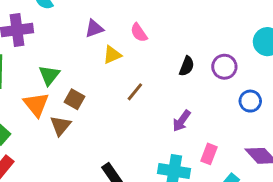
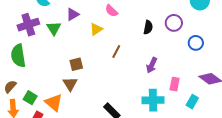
purple triangle: (94, 28) -> (73, 14), moved
green triangle: (49, 75) -> (54, 28), moved
brown square: (75, 99) -> (76, 64), turned -32
orange triangle: (36, 104) -> (54, 103), moved

